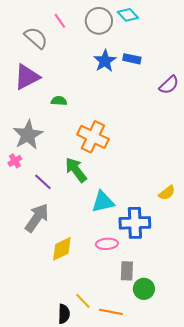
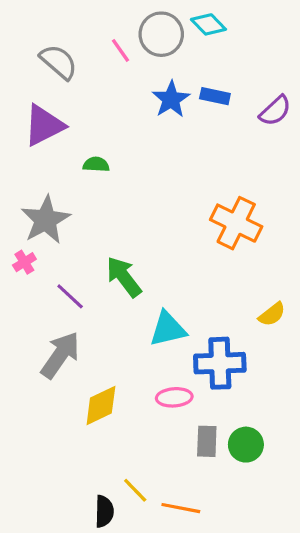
pink line: (60, 21) -> (121, 50), moved
purple semicircle: (169, 85) -> (275, 111), moved
orange cross: (93, 137) -> (236, 223), moved
green circle: (144, 289) -> (246, 445), moved

